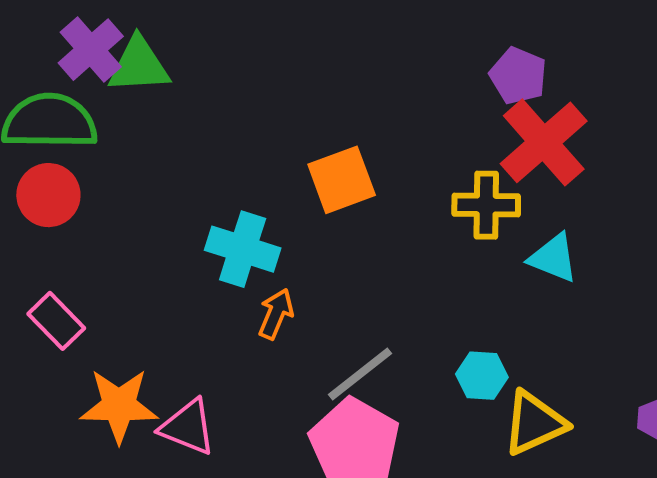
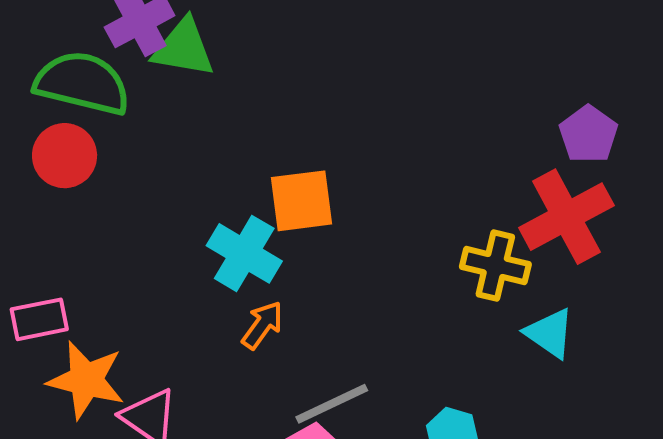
purple pentagon: (518, 76) -> (588, 134), moved
orange square: (342, 180) -> (301, 201), moved
pink rectangle: (56, 321) -> (39, 319), moved, turned -70

